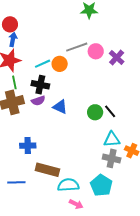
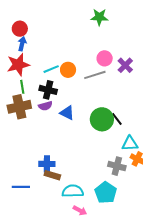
gray line: (77, 47) -> (95, 75), moved
green circle: (95, 112) -> (102, 119), size x1.5
cyan triangle: (112, 139) -> (130, 144), moved
blue cross: (28, 146) -> (47, 164), moved
brown rectangle: (47, 170) -> (52, 175), size x0.7

